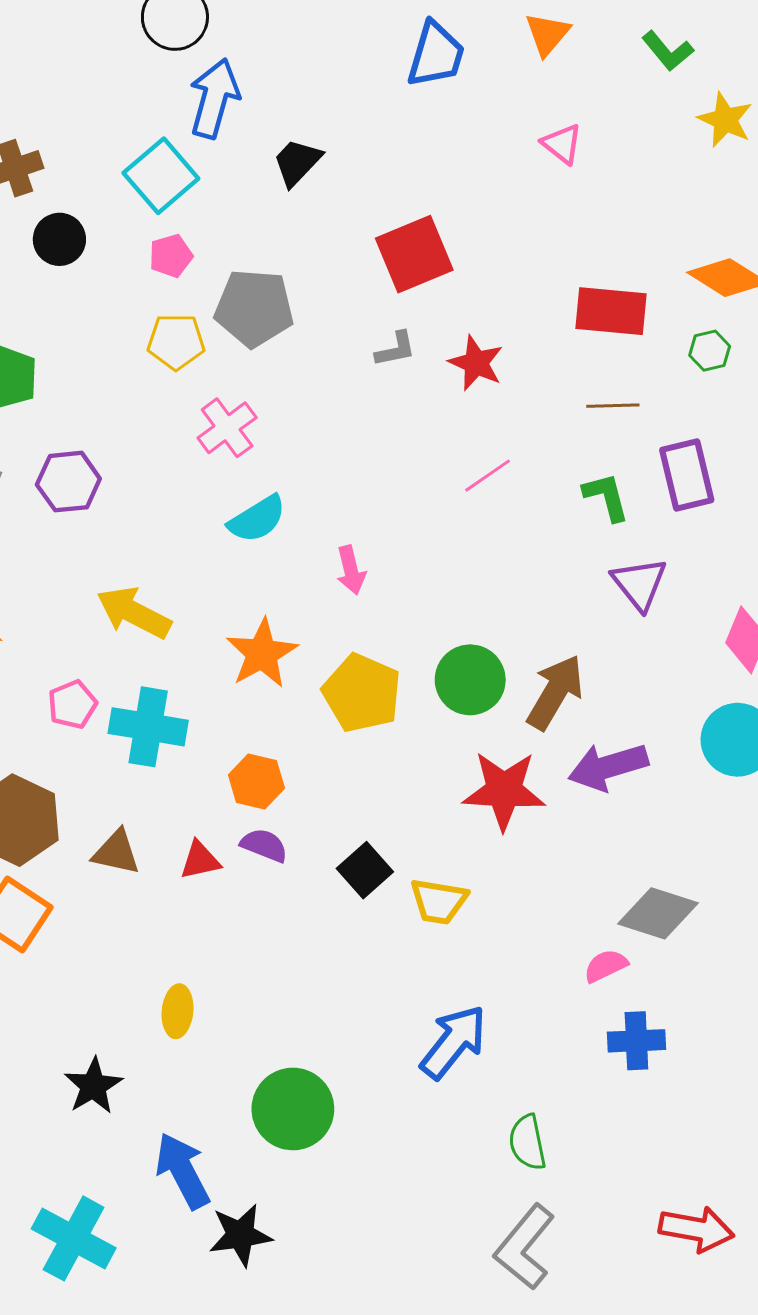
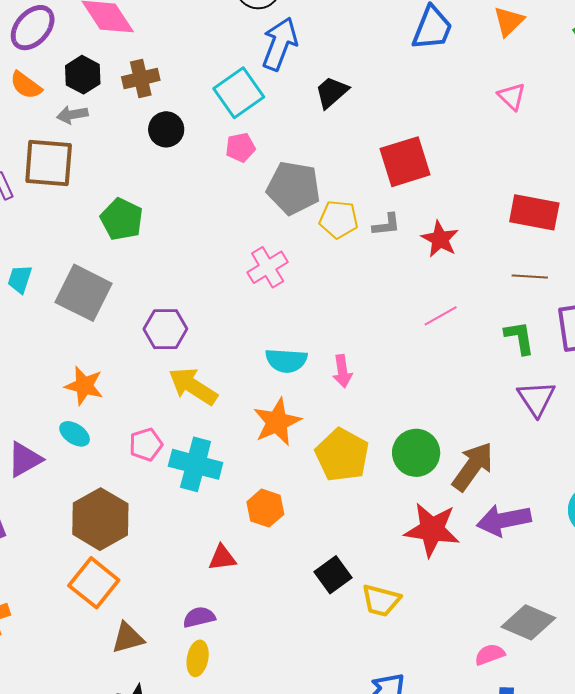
yellow pentagon: (176, 342) -> (339, 219), moved
purple hexagon: (68, 482) -> (165, 329), moved
cyan semicircle: (257, 519) -> (286, 361), moved, turned 30
purple semicircle: (264, 845) -> (199, 617), moved, turned -40
brown triangle: (116, 852) -> (128, 638), moved, turned -33

